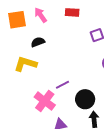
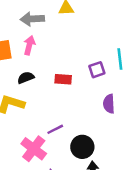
red rectangle: (72, 12) -> (63, 79), moved
pink arrow: (41, 15) -> (29, 45), turned 49

